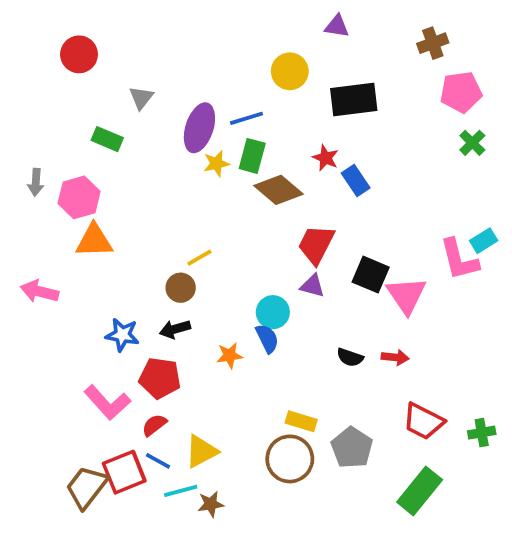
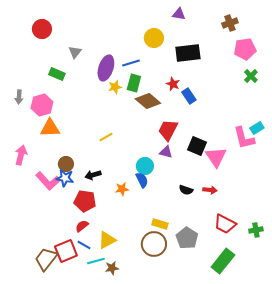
brown circle: (181, 288) -> (66, 164), moved
pink arrow: (40, 291) -> (21, 155), turned 90
pink L-shape: (107, 402) -> (48, 181), moved

